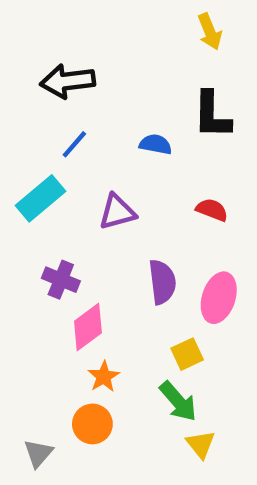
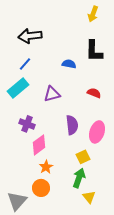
yellow arrow: (210, 32) -> (93, 14), turned 42
blue line: (74, 144) -> (25, 64), moved
green arrow: (178, 401) -> (79, 178), turned -120
gray triangle: (38, 453) -> (17, 201), size x1.5

